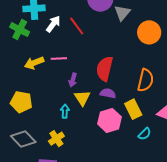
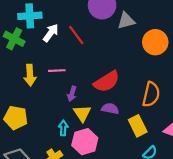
gray triangle: (122, 13) -> (126, 21), turned 36
yellow arrow: (34, 63) -> (30, 75), turned -72
red semicircle: (105, 69) -> (107, 82), turned -135
pink hexagon: (109, 120) -> (85, 142), moved

